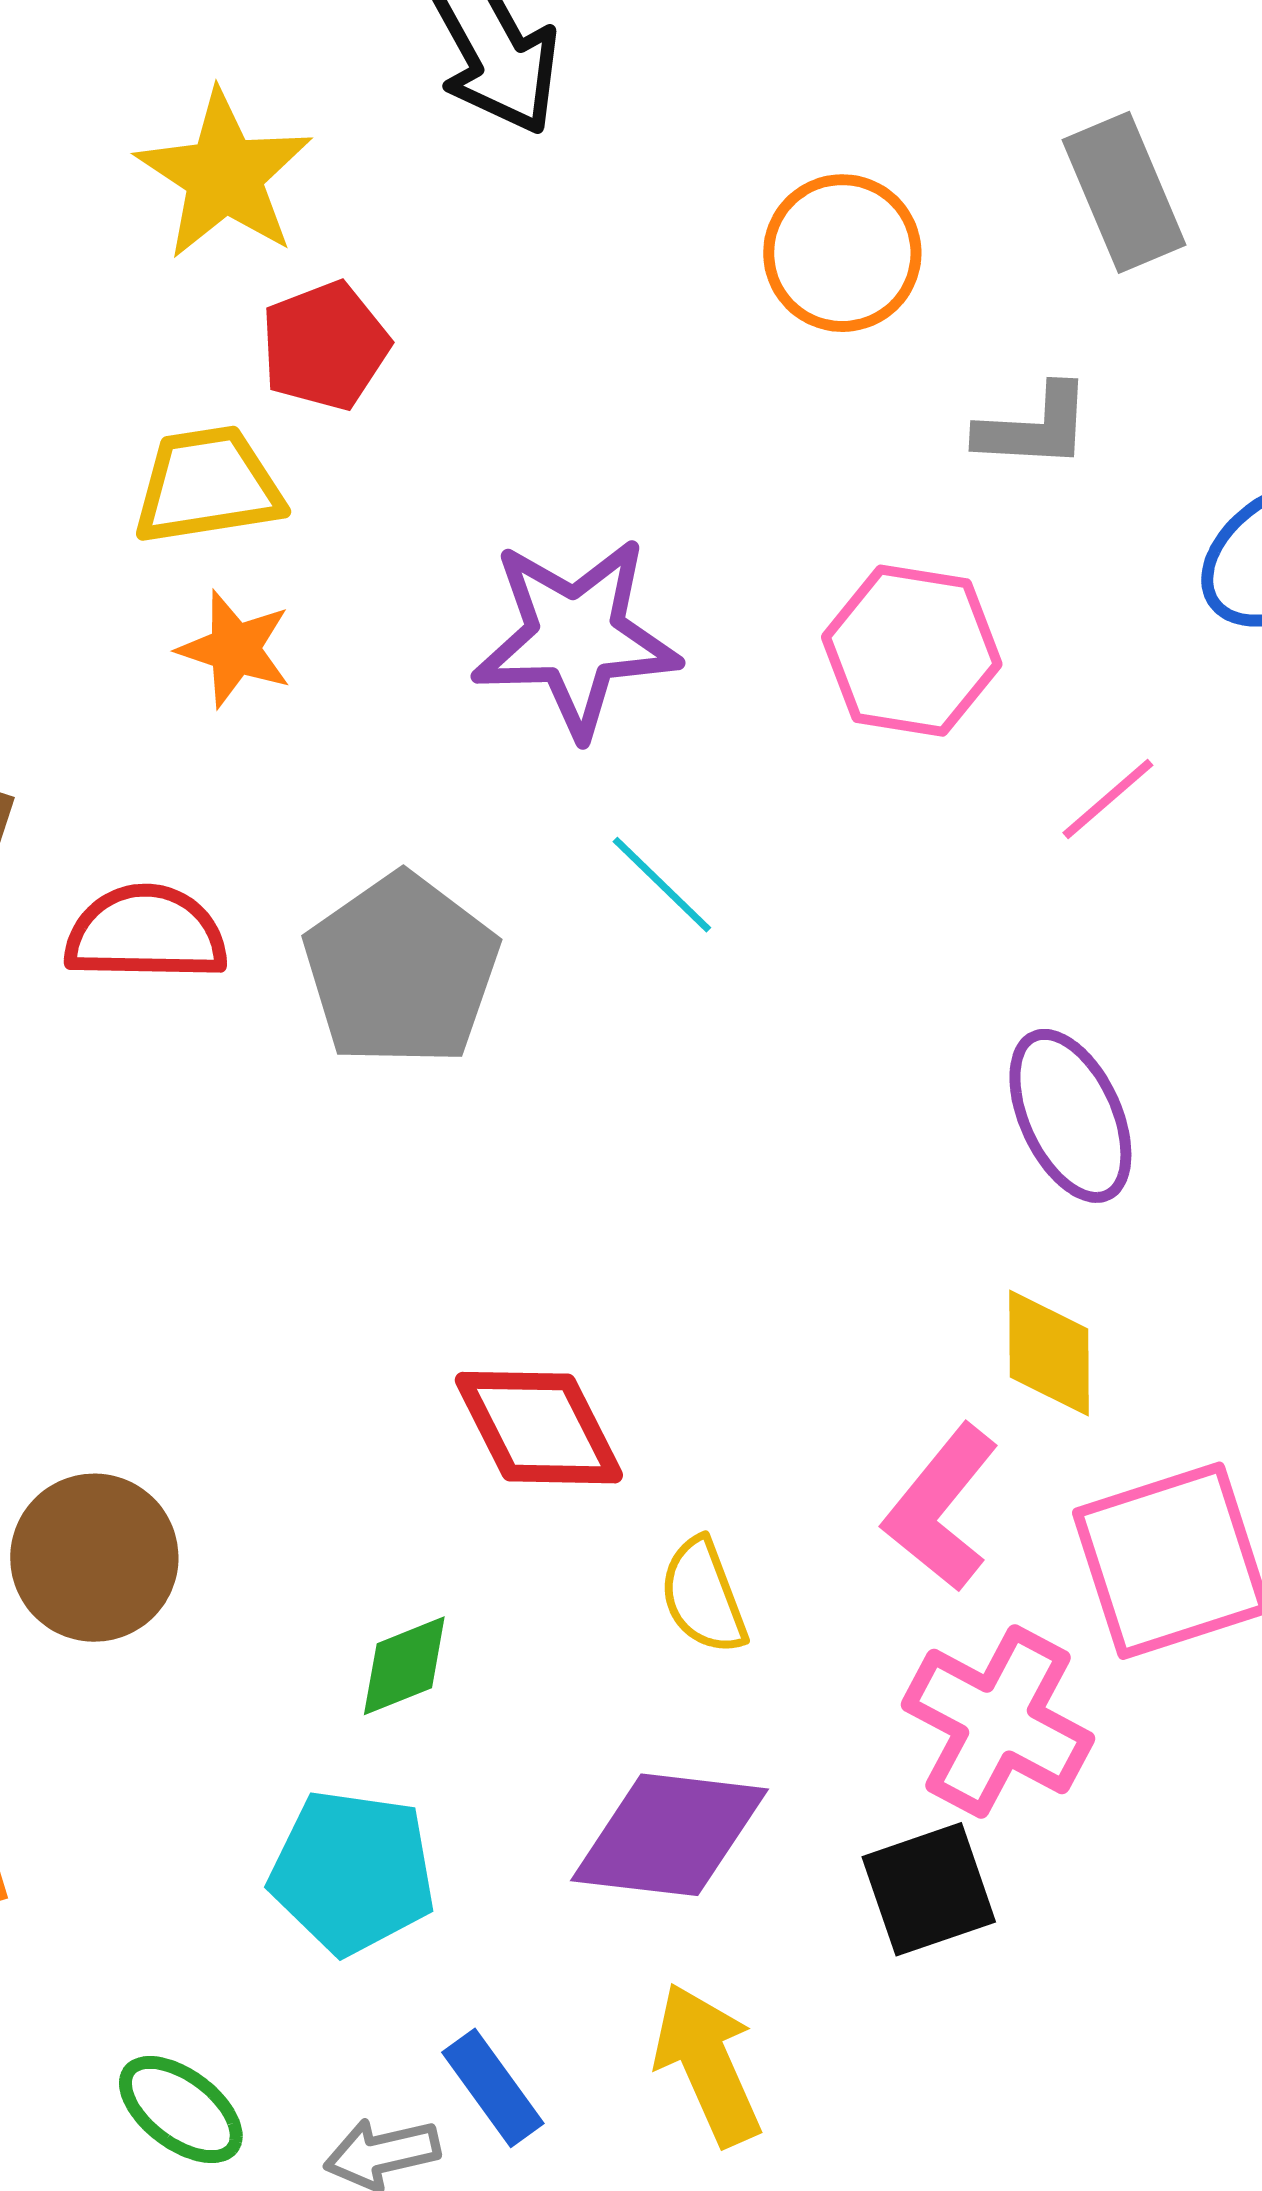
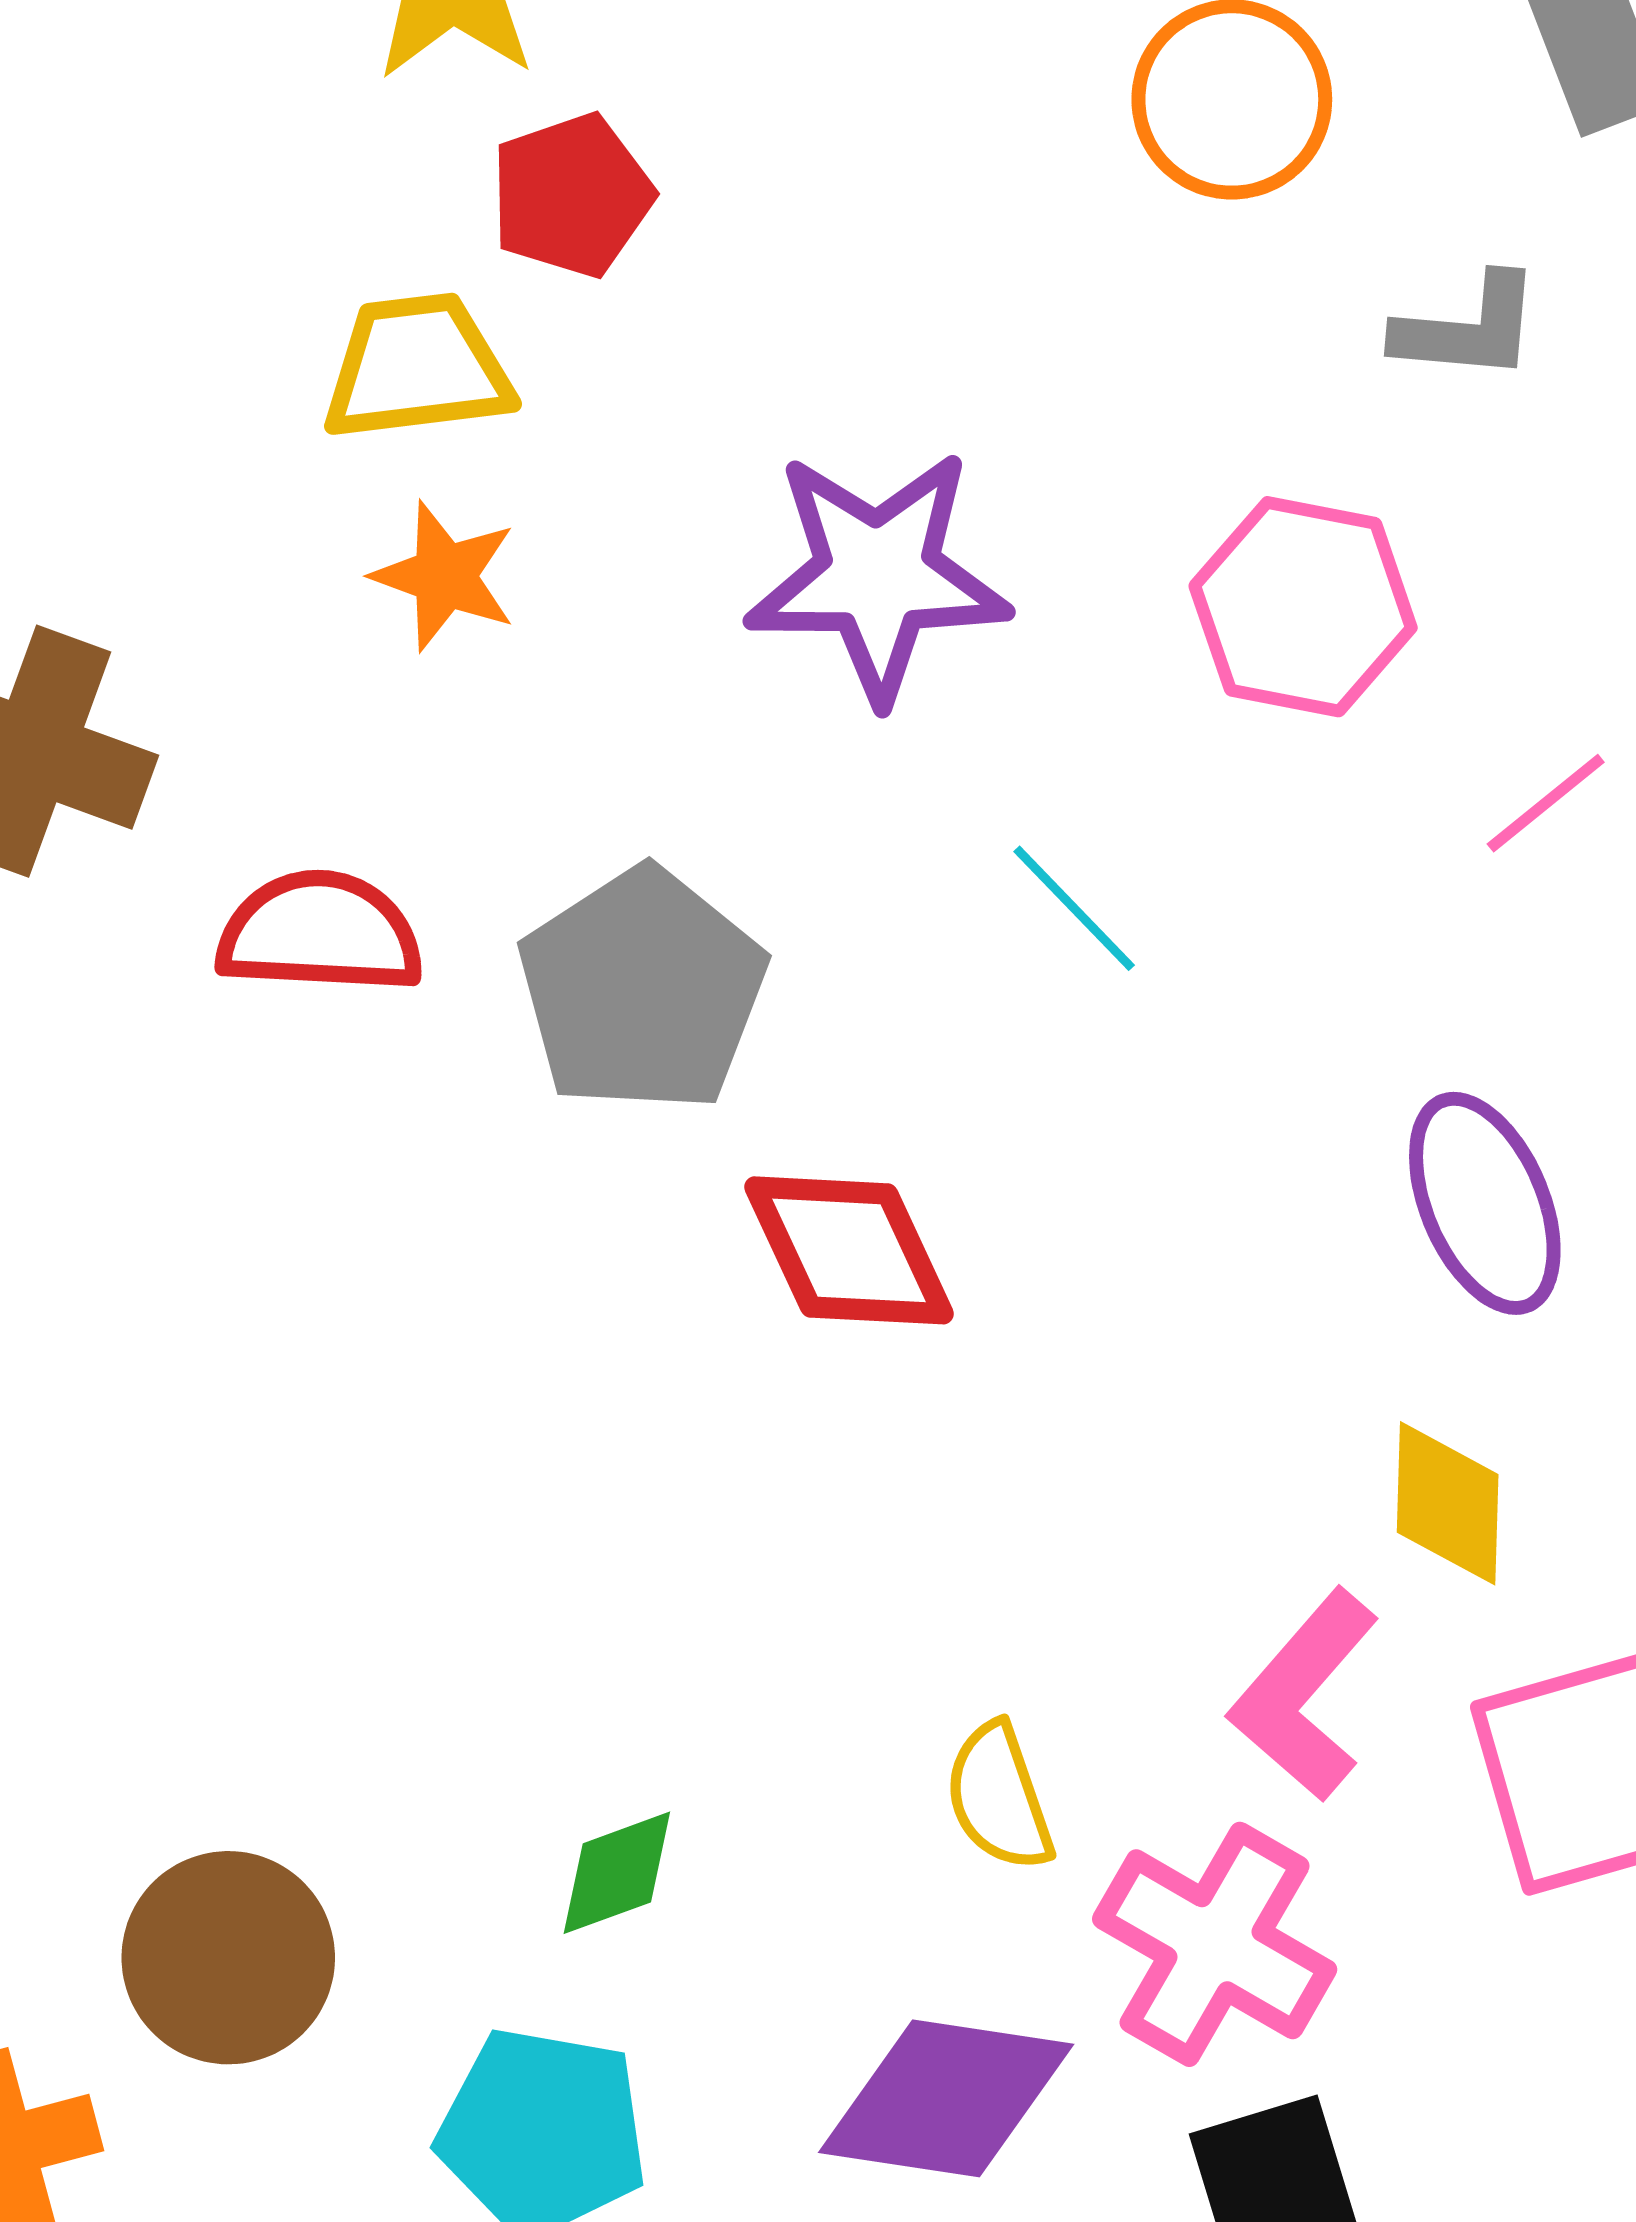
cyan line: (662, 885) -> (1074, 908), moved
red diamond: (539, 1428) -> (849, 1250), moved
brown circle: (94, 1558) -> (228, 1958), moved
pink cross: (998, 1722) -> (1215, 1944), moved

